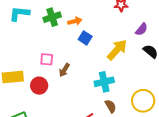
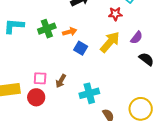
yellow arrow: (117, 50) -> (110, 42), moved
pink square: (47, 59) -> (40, 78), moved
cyan cross: (104, 82) -> (89, 93), moved

